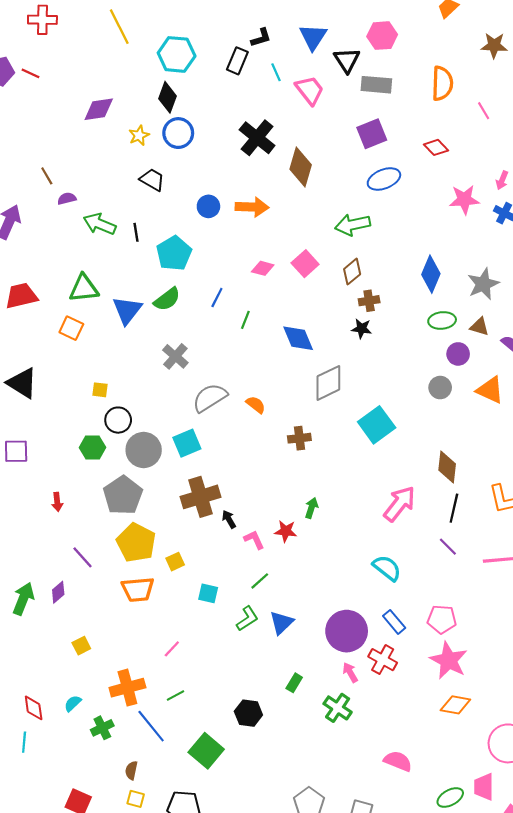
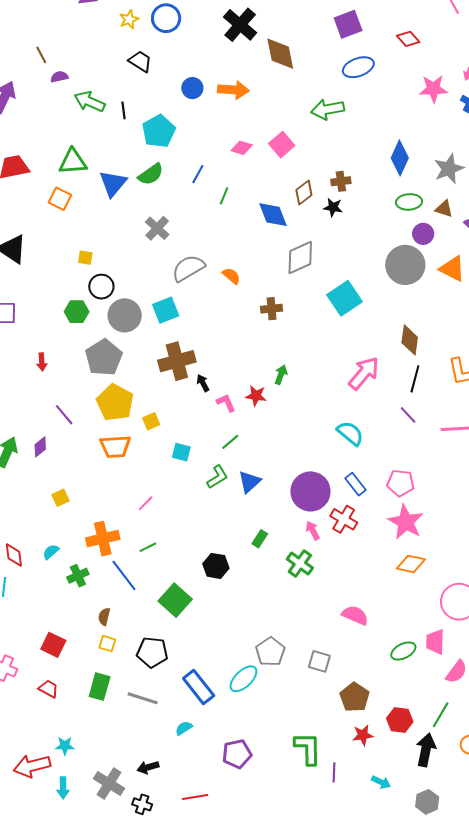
brown diamond: (301, 167) -> (280, 54), turned -30
brown diamond: (352, 272) -> (304, 192), moved
gray circle: (440, 388) -> (405, 265), size x1.8

